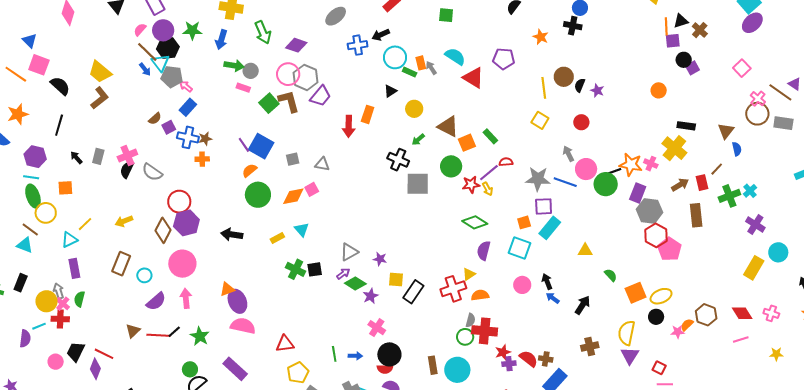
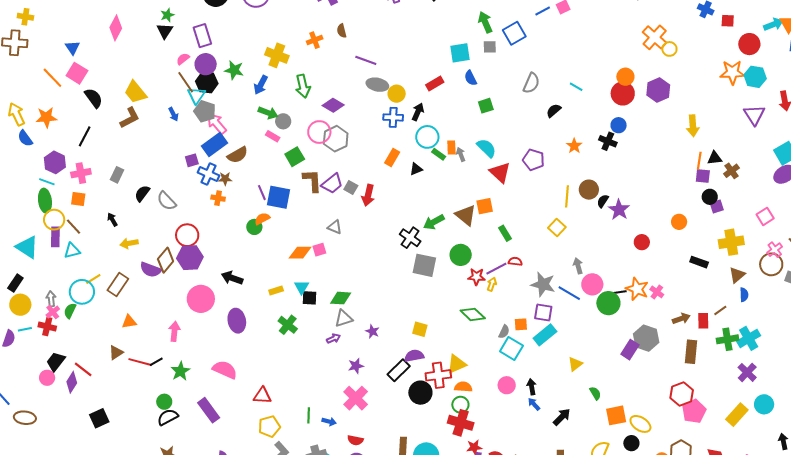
green square: (446, 15) -> (486, 106), turned -35
gray ellipse: (336, 16) -> (377, 85), turned 40
black arrow: (381, 35) -> (418, 112), turned 126
blue arrow: (145, 69) -> (173, 114), moved
pink arrow: (186, 86) -> (217, 124), size x1.6
purple star: (597, 91) -> (619, 210), size x1.5
purple trapezoid: (320, 96) -> (332, 184), moved
brown L-shape: (289, 101) -> (312, 181), moved
blue rectangle: (188, 107) -> (214, 144), size x1.4
yellow circle: (414, 109) -> (397, 94), moved
orange rectangle: (368, 114) -> (392, 157), moved
brown semicircle: (155, 119) -> (238, 155), moved, size x1.5
red circle: (581, 122) -> (642, 242), moved
green arrow: (418, 140) -> (434, 222), size x1.5
orange square: (467, 143) -> (485, 206), moved
blue square: (261, 146) -> (278, 197), turned -30
yellow cross: (674, 148) -> (731, 242), moved, turned 30
pink cross: (127, 155) -> (81, 173), moved
black arrow: (76, 158) -> (112, 220), moved
gray square: (293, 159) -> (351, 187), moved, turned 32
yellow arrow: (488, 189) -> (492, 284), turned -144
cyan cross: (750, 191) -> (749, 338), size x1.6
purple rectangle: (638, 193) -> (630, 350), moved
green circle: (258, 195) -> (254, 227), moved, size x0.6
yellow line: (85, 224) -> (93, 279), moved
brown line: (30, 230) -> (73, 227), moved
red hexagon: (656, 235) -> (682, 394), moved
cyan triangle: (25, 245) -> (27, 247), size x1.4
pink pentagon: (669, 249) -> (694, 411), moved
purple semicircle: (484, 251) -> (414, 356), moved, turned 54
yellow triangle: (585, 251) -> (575, 364), turned -49
pink circle: (182, 264) -> (201, 299), moved
purple rectangle: (74, 268) -> (55, 237), moved
black square: (315, 269) -> (309, 298), moved
yellow triangle: (469, 274) -> (457, 364), size x1.5
cyan circle: (144, 275) -> (82, 292), moved, size x1.6
yellow square: (396, 279) -> (420, 329), moved
green diamond: (355, 283) -> (341, 298), moved, turned -40
orange triangle: (227, 289) -> (129, 322), moved
yellow ellipse: (661, 296) -> (640, 424), turned 45
yellow circle: (46, 301) -> (20, 305), moved
purple semicircle: (156, 301) -> (151, 270), moved, turned 50
purple ellipse: (237, 301) -> (237, 321), moved
gray semicircle: (470, 320) -> (504, 332), moved
pink cross: (377, 328) -> (356, 398), size x1.4
green circle: (465, 337) -> (460, 405), moved
black circle: (389, 354) -> (420, 393), moved
pink circle: (56, 362) -> (47, 378), moved

